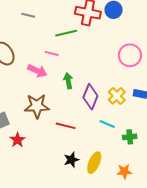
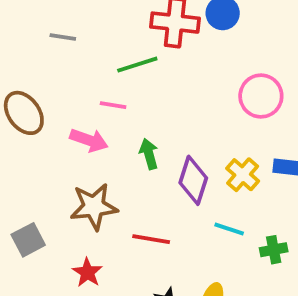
red star: (17, 140) -> (87, 272), moved

